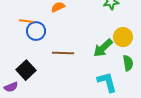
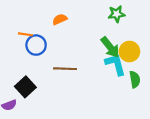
green arrow: (103, 48) -> (110, 47), moved, turned -85
cyan L-shape: (107, 82) -> (115, 64), moved

